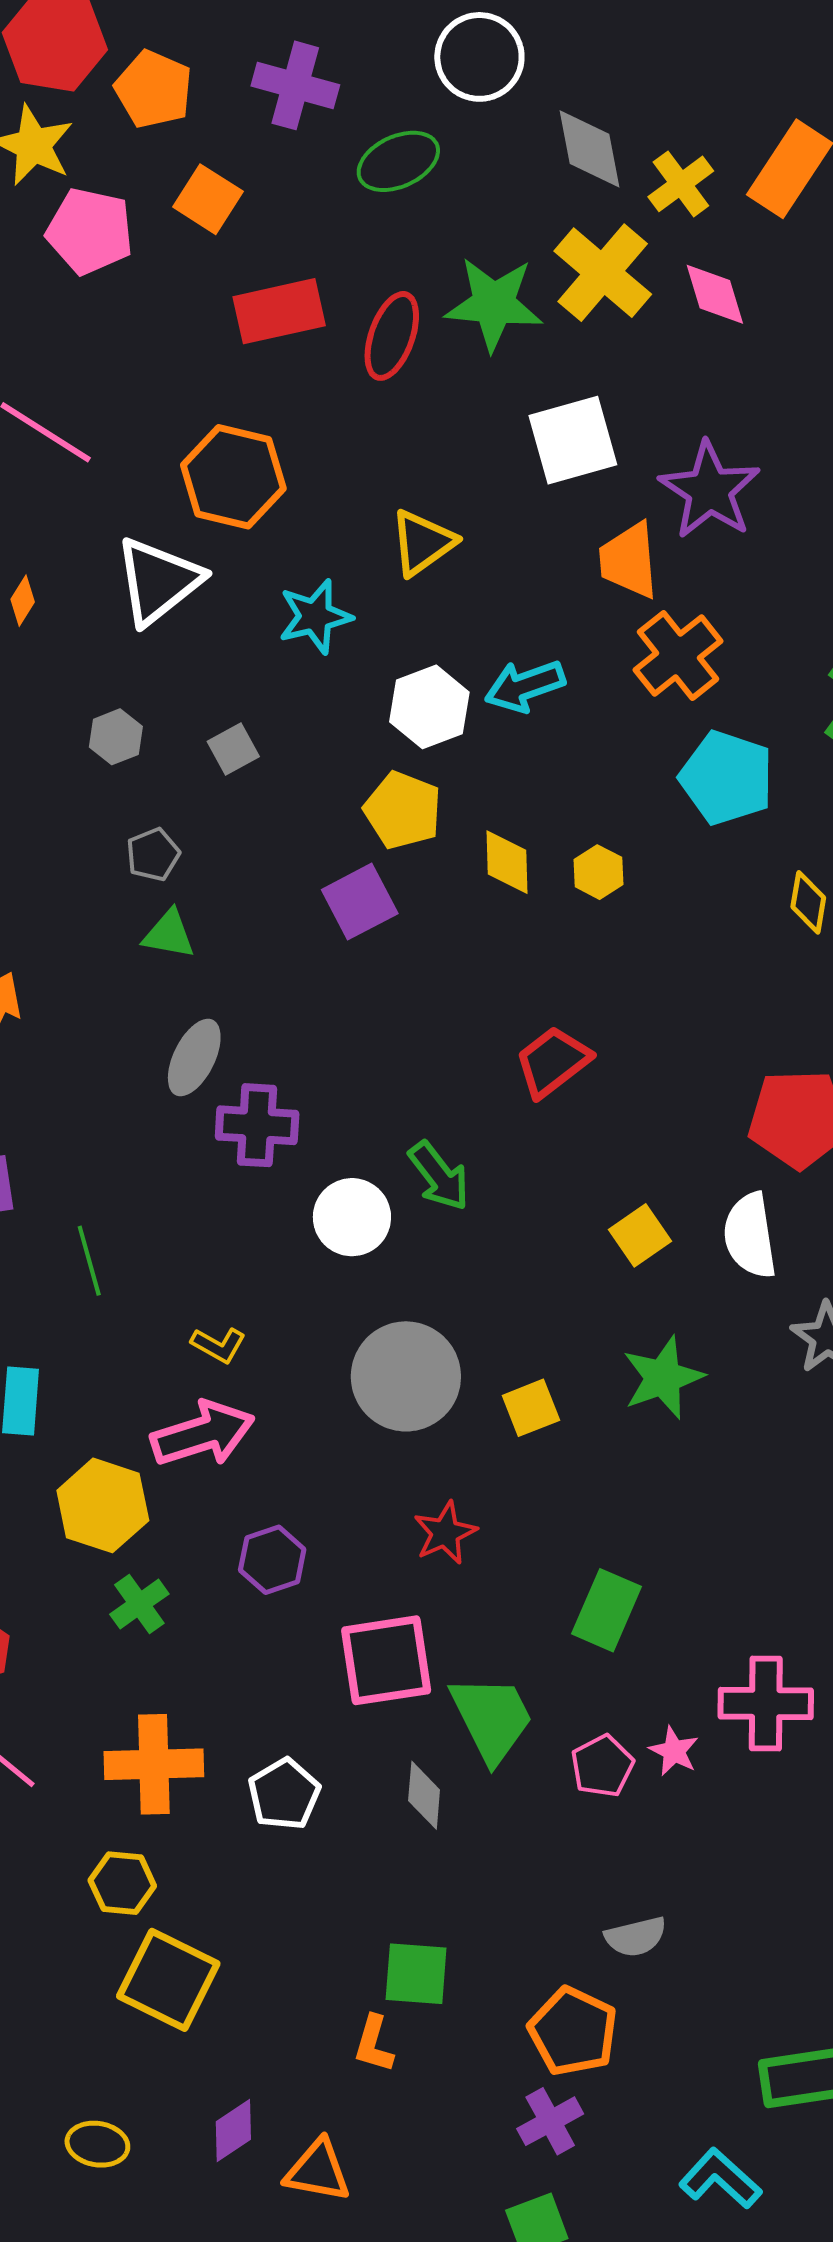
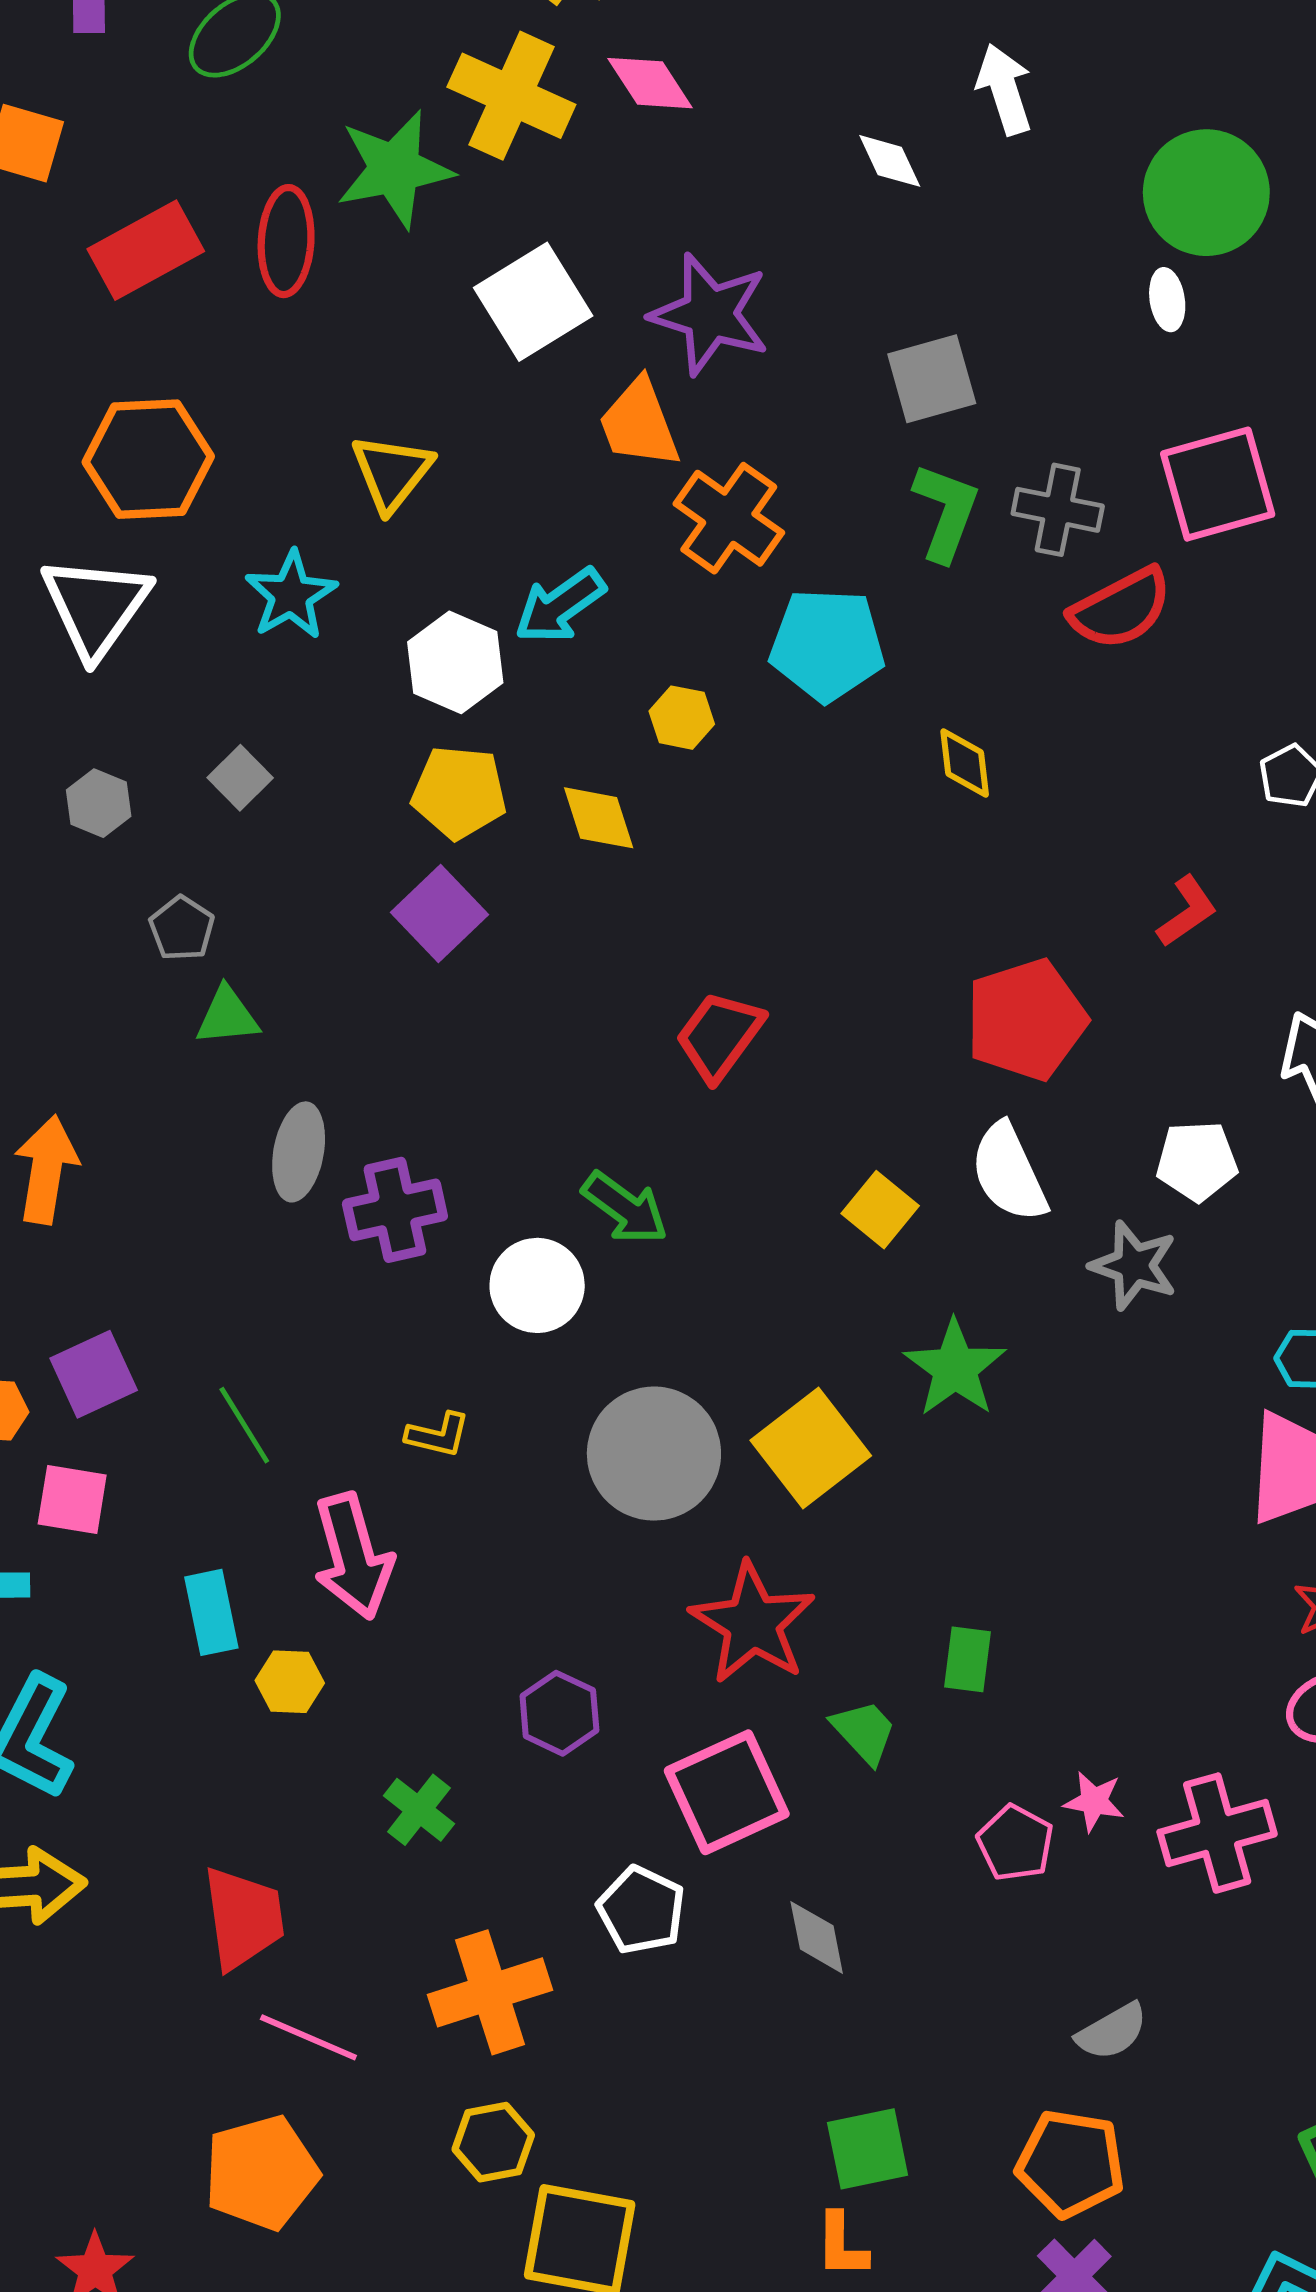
yellow hexagon: (598, 872) -> (682, 718), moved
yellow L-shape: (218, 1345) -> (438, 1435), moved
yellow square: (531, 1408) -> (811, 1448), size x1.6
pink arrow: (203, 1434) -> (353, 1556), moved, turned 108
yellow hexagon: (103, 1505) -> (290, 1682), moved, size x0.6
red star: (445, 1533) -> (753, 1623), size x1.6
green rectangle: (606, 1610) -> (968, 1659), size x0.7
pink cross: (766, 1704) -> (1217, 1833), moved
green trapezoid: (492, 1718) -> (864, 1732), moved, size x0.6
white pentagon: (284, 1794) -> (641, 1910), moved

